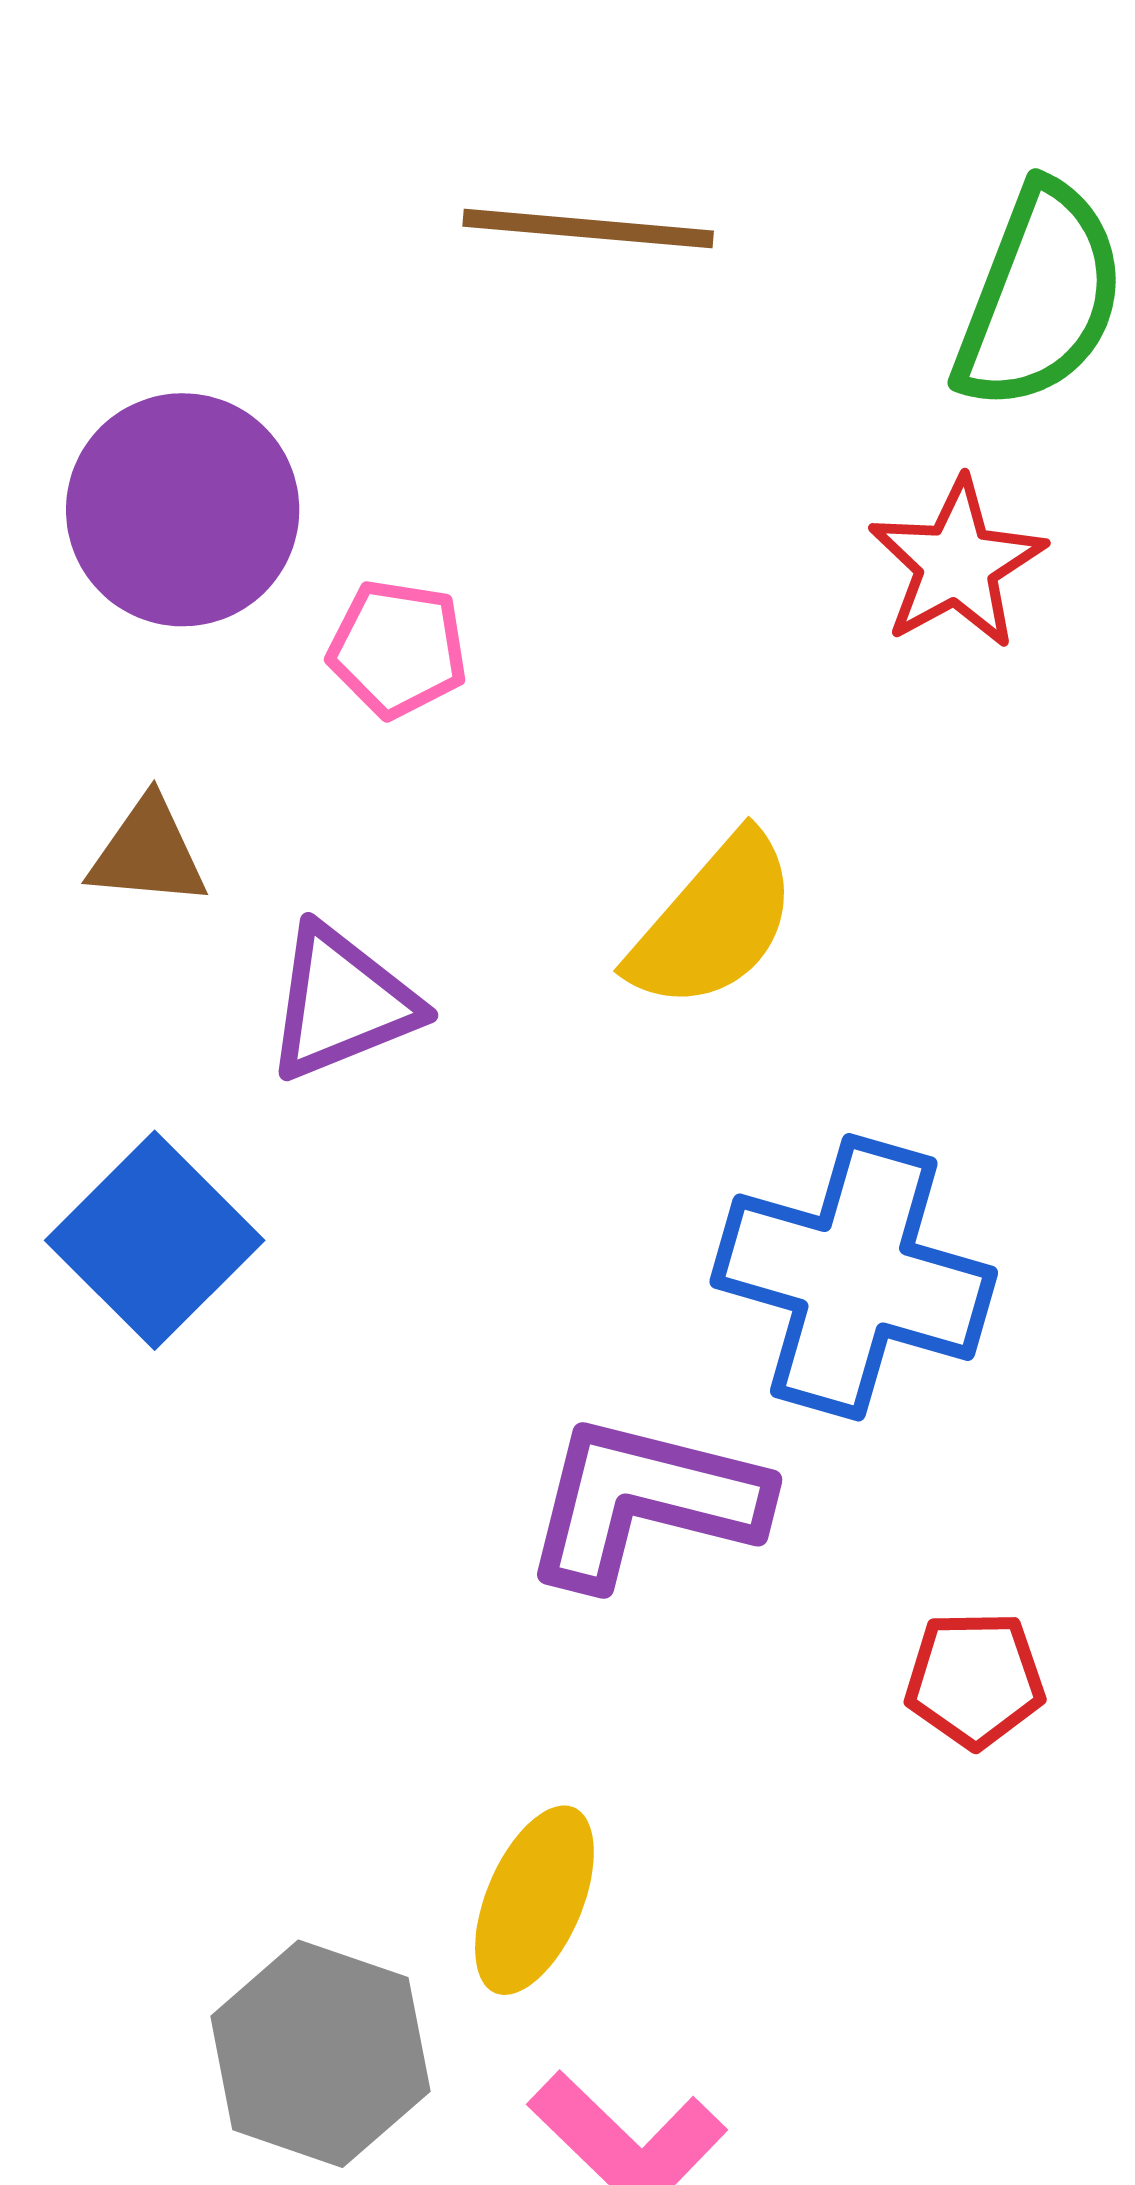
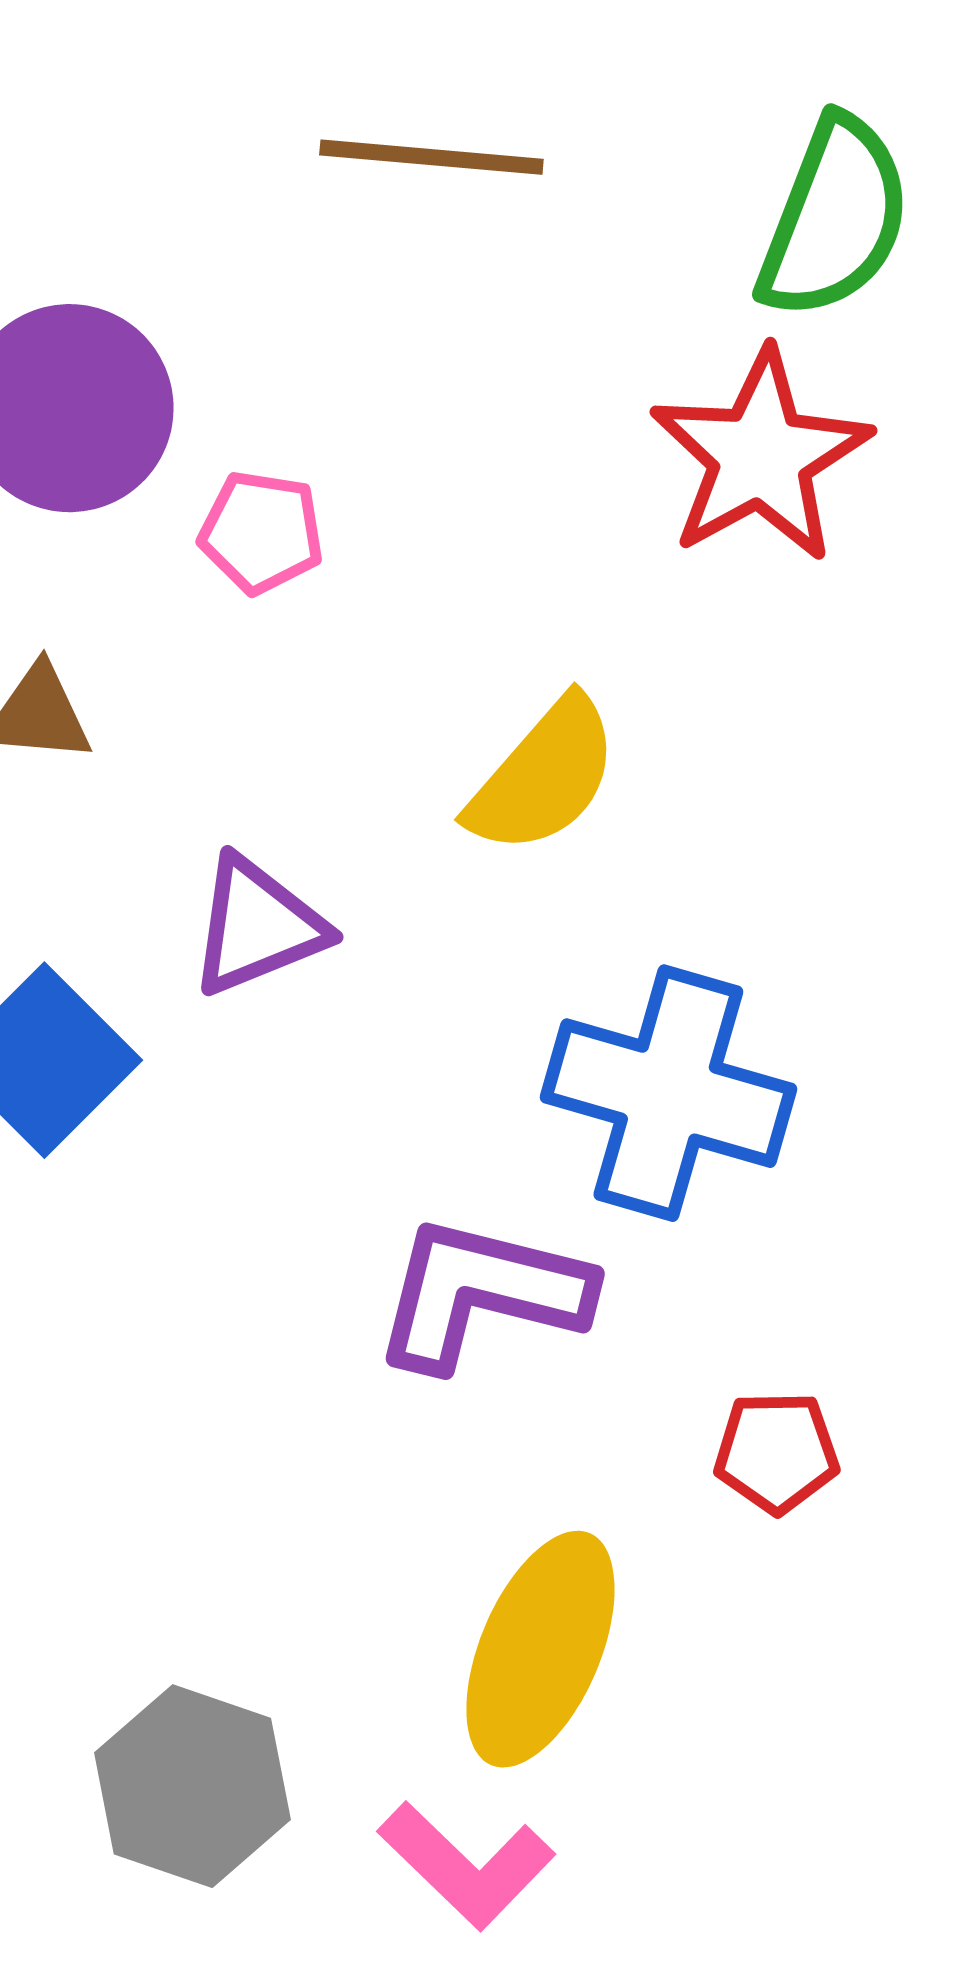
red star: (957, 564) -> (760, 456), size x1.4
purple triangle: (342, 1003) -> (257, 926), moved
yellow ellipse: (534, 1900) -> (540, 1649), moved, size x1.4

